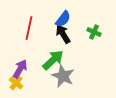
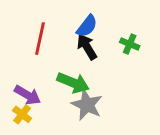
green arrow: (53, 60) -> (73, 83), turned 65
purple arrow: (20, 69) -> (28, 95), turned 90

